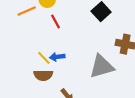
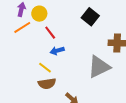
blue arrow: (57, 57) -> (57, 51), moved

